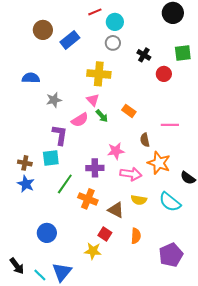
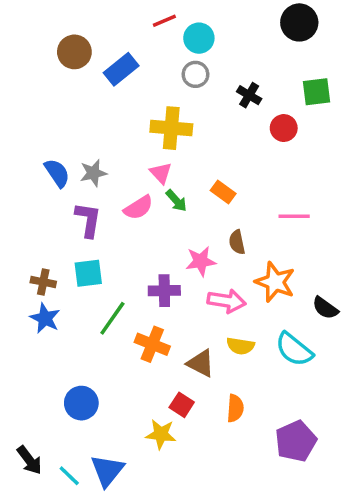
blue semicircle: (31, 78) -> (57, 173), moved, turned 54
purple L-shape: (60, 135) -> (88, 220), moved
brown semicircle: (145, 140) -> (237, 242), moved

